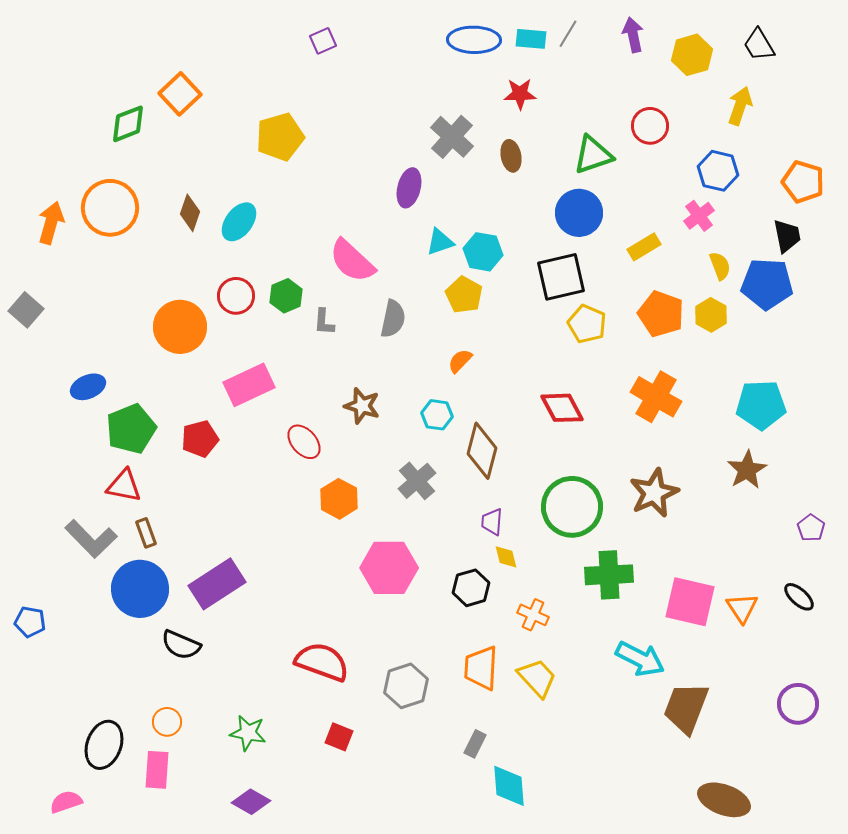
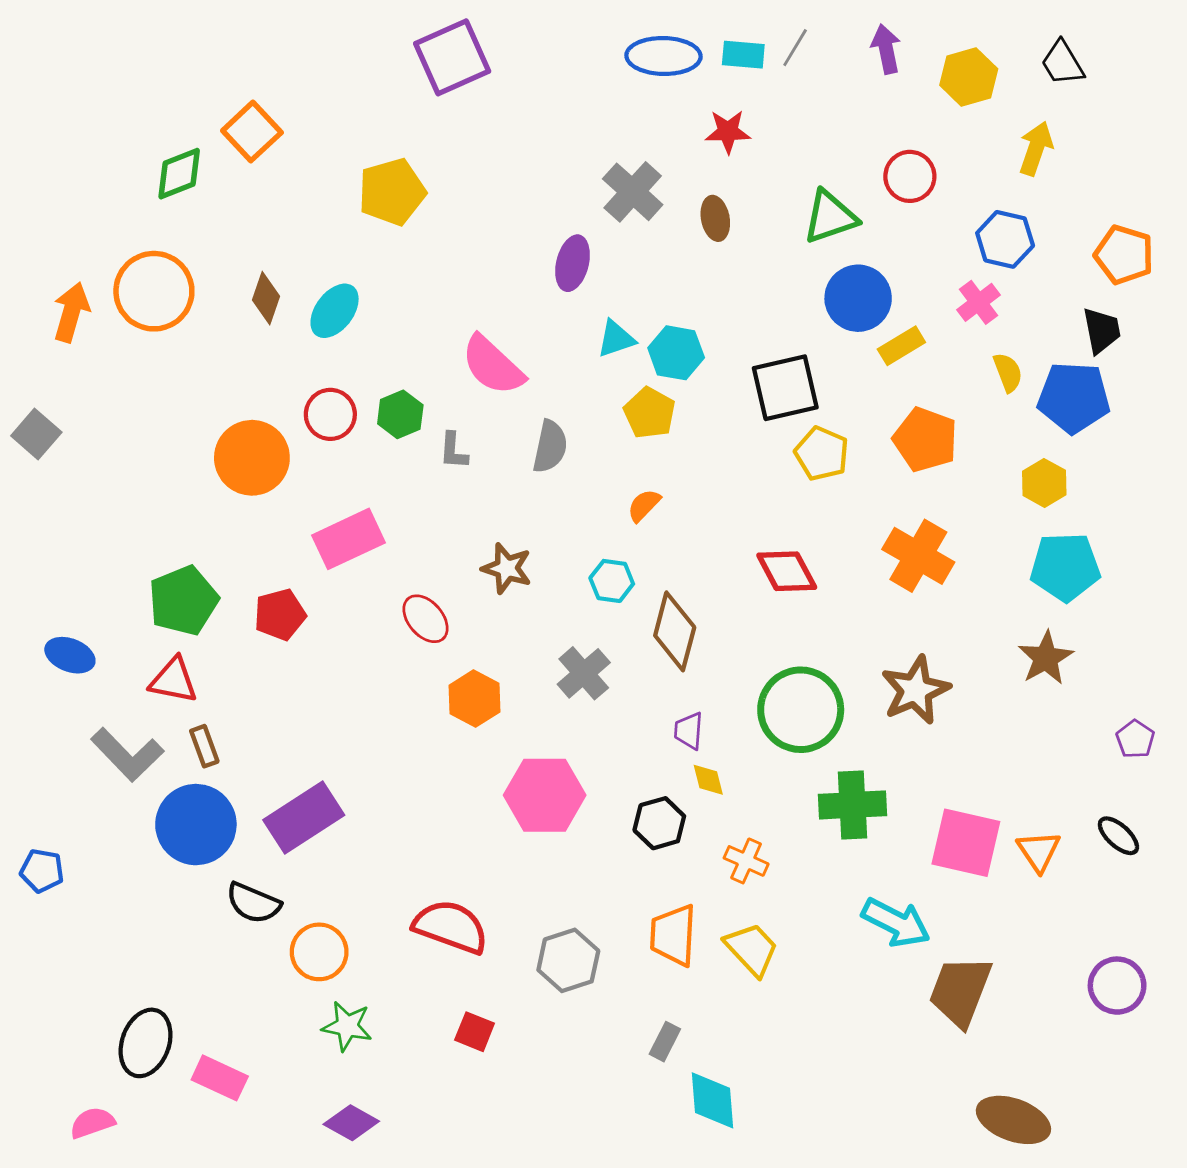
purple square: (323, 41) -> (452, 57), size x2.0
blue circle: (579, 213) -> (858, 298), moved
yellow hexagon: (711, 315) -> (1044, 483), moved
blue ellipse: (88, 387) -> (70, 655), moved, turned 44
orange circle: (167, 722) -> (319, 952), moved, size x1.4
pink rectangle: (157, 770) -> (220, 1078), turned -69

